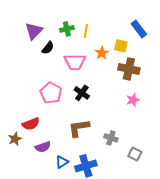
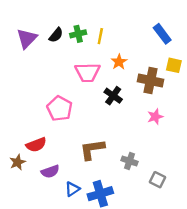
purple triangle: (34, 31) -> (27, 38), moved
yellow square: (121, 46) -> (174, 65), moved
black semicircle: (48, 48) -> (56, 35), moved
black cross: (82, 93) -> (113, 96), moved

